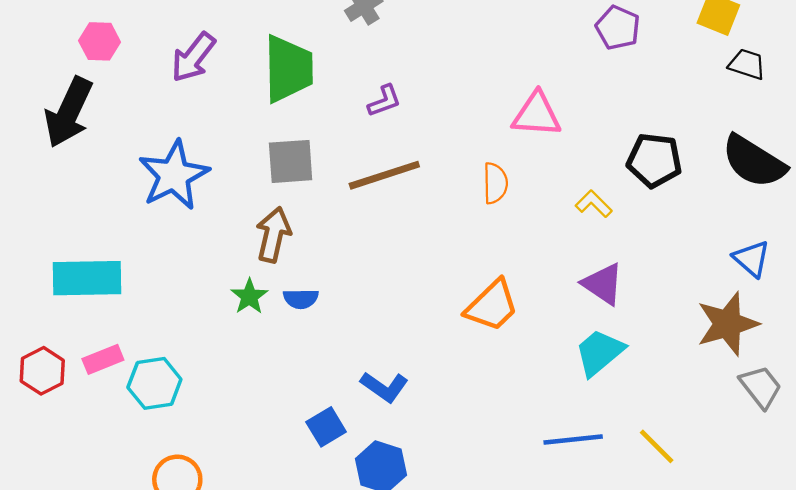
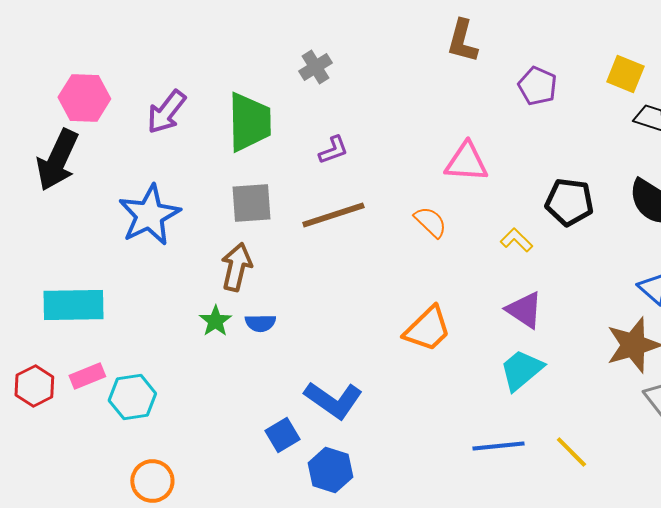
pink hexagon: (100, 41) -> (84, 98), size x1.4
orange semicircle: (495, 183) -> (430, 222), turned -45
blue L-shape: (384, 387) -> (333, 400), size x1.4

